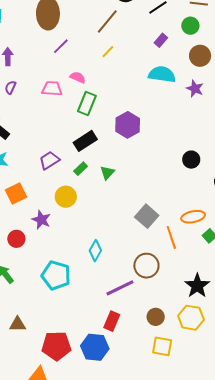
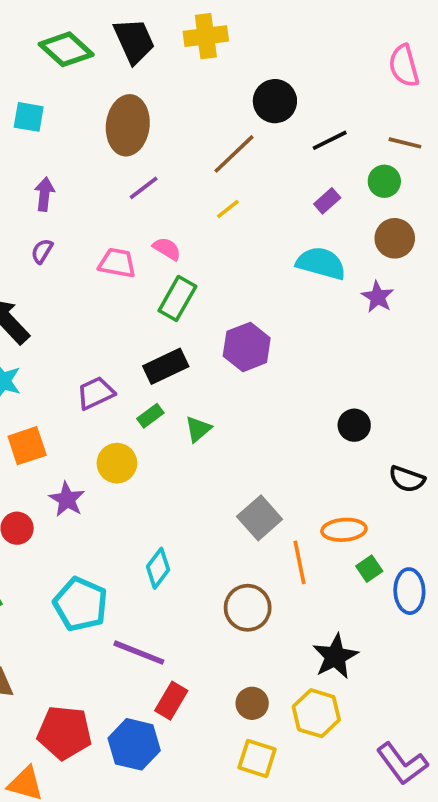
purple line: (120, 288) -> (139, 653), moved, turned 40

